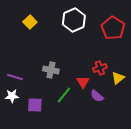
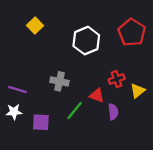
white hexagon: (74, 20) -> (86, 41), moved
red triangle: (83, 82) -> (97, 95), turned -40
purple semicircle: (97, 96) -> (113, 112), turned -136

